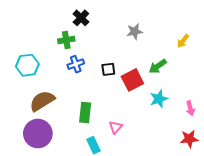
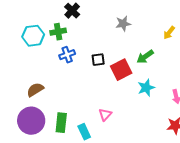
cyan hexagon: (27, 65) -> (33, 36), moved
brown semicircle: (42, 101) -> (35, 90), size x0.7
green rectangle: (85, 112) -> (61, 123), moved

